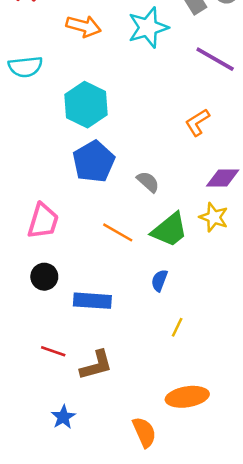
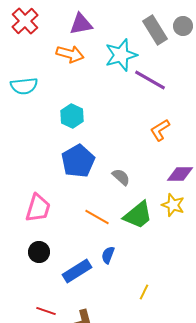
purple line: (215, 59) -> (150, 80), moved
cyan hexagon: (86, 105) -> (72, 116), size x0.7
blue semicircle: (159, 280) -> (108, 255), moved
blue rectangle: (92, 301) -> (77, 271), turned -36

